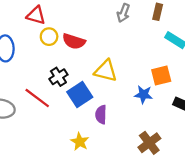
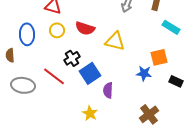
yellow circle: (49, 37) -> (57, 30), moved
yellow triangle: (106, 71) -> (115, 41), moved

